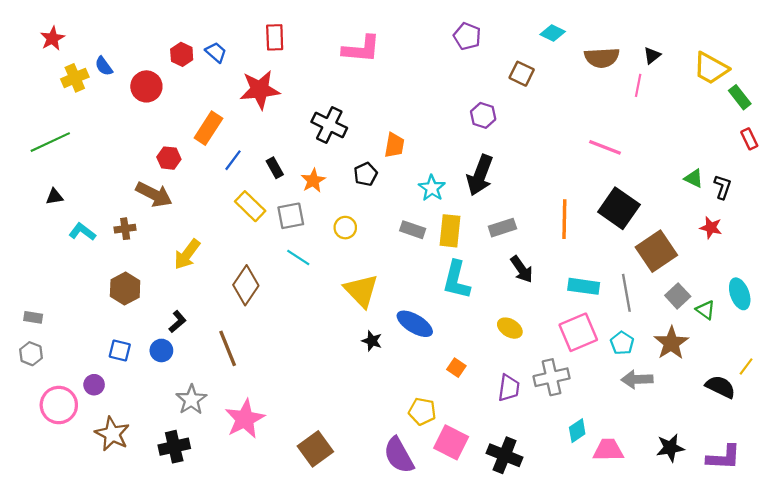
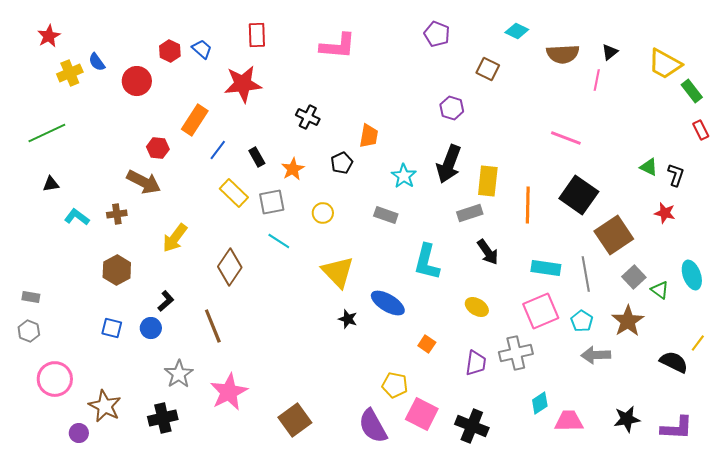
black cross: (329, 125) -> (308, 117), size x0.7
yellow rectangle: (450, 231) -> (488, 181), moved
purple circle: (94, 385) -> (79, 433), moved

